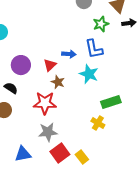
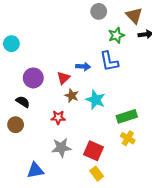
cyan star: (89, 74) -> (96, 100), moved
red star: (45, 103) -> (58, 117), size x0.6
yellow cross: (98, 123) -> (128, 138), moved
red square: (60, 153) -> (94, 151), moved, turned -30

